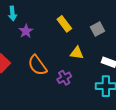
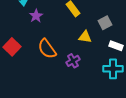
gray square: (98, 29) -> (105, 23), moved

